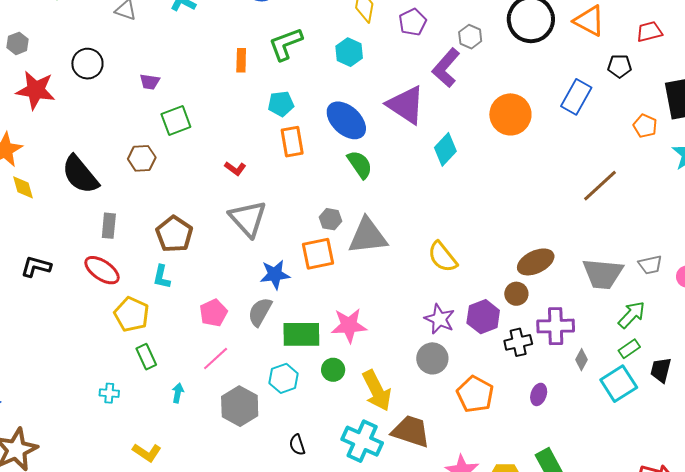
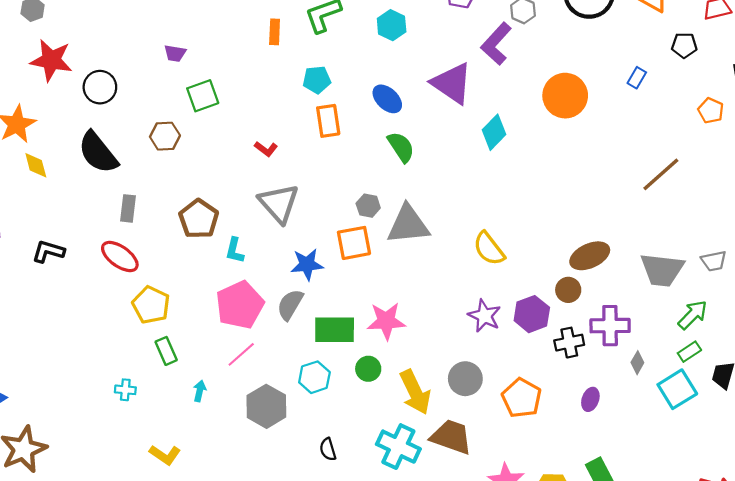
black circle: (87, 64) -> (100, 87), moved
blue rectangle: (576, 97) -> (637, 78), size x0.6
blue ellipse: (346, 120) -> (387, 99), size x0.7
cyan L-shape: (162, 277) -> (235, 250), moved
pink pentagon: (213, 313) -> (240, 305), size x1.6
gray circle: (432, 358) -> (465, 379), moved

